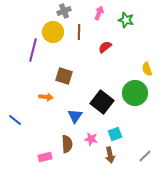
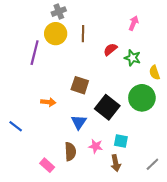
gray cross: (64, 11) -> (59, 12), moved
pink arrow: (99, 13) -> (133, 23), moved
green star: (126, 20) -> (132, 58), moved
brown square: (64, 76) -> (80, 85), moved
cyan square: (115, 134) -> (121, 141), turned 32
pink rectangle: (45, 157) -> (47, 165), turned 56

